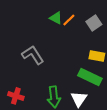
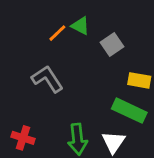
orange line: (69, 20) -> (57, 33), moved
gray square: (94, 23) -> (112, 45), moved

